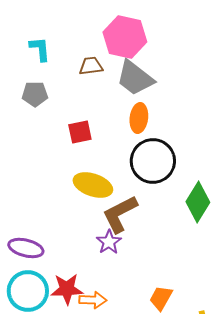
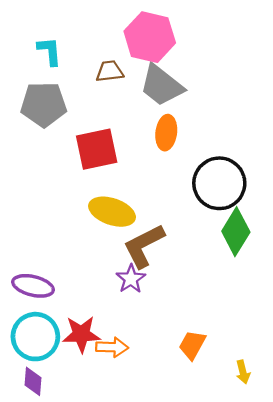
gray pentagon: (35, 94) -> (44, 104), size x1.5
red square: (80, 132) -> (97, 149), size x1.5
black circle: (153, 161) -> (219, 183), moved

